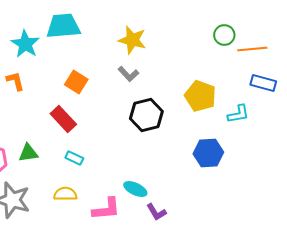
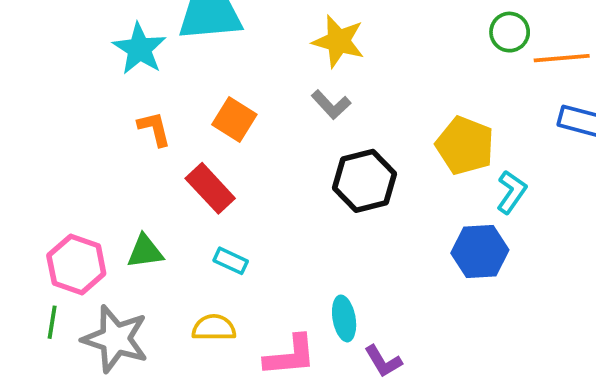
orange L-shape: (15, 81) -> (154, 129), moved
cyan L-shape: (238, 114) -> (511, 192), moved, turned -45
cyan ellipse: (135, 189) -> (344, 318), turned 55

